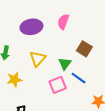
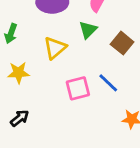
green triangle: (65, 64) -> (88, 30), moved

